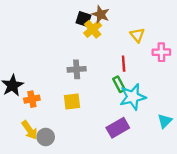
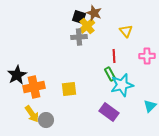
pink cross: (161, 52) -> (147, 56), moved
gray cross: (77, 69) -> (79, 37), moved
orange cross: (32, 99) -> (34, 87), size x1.5
purple rectangle: (118, 128) -> (109, 112), turned 66

